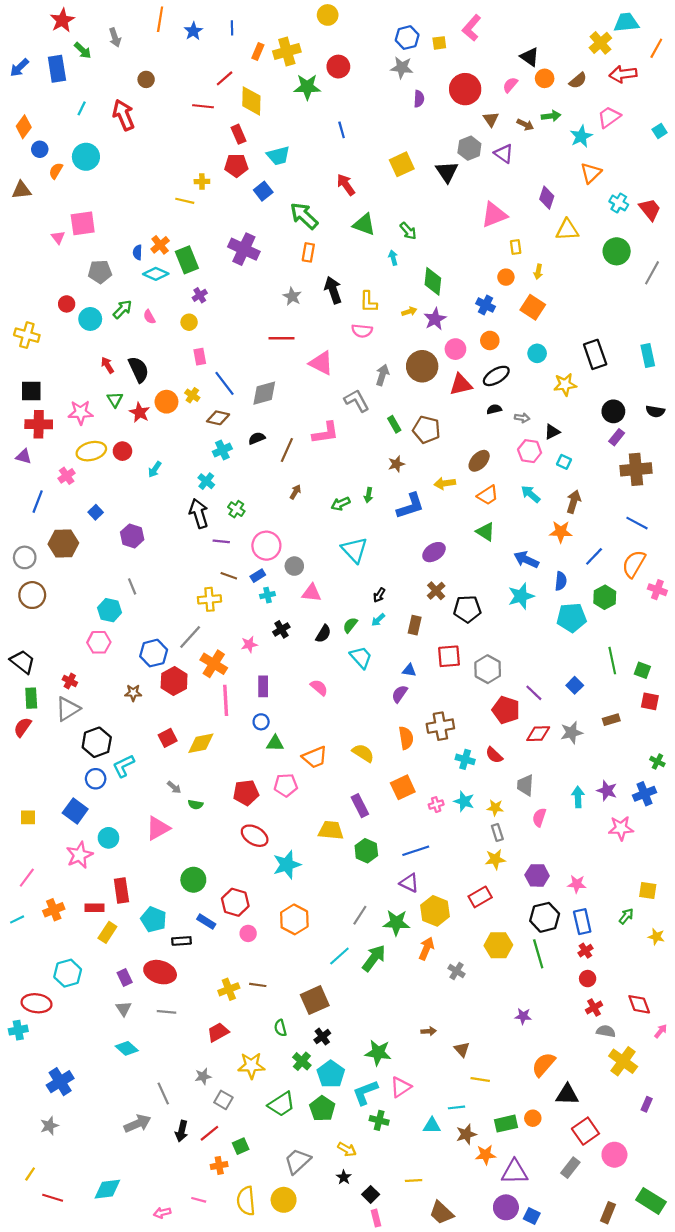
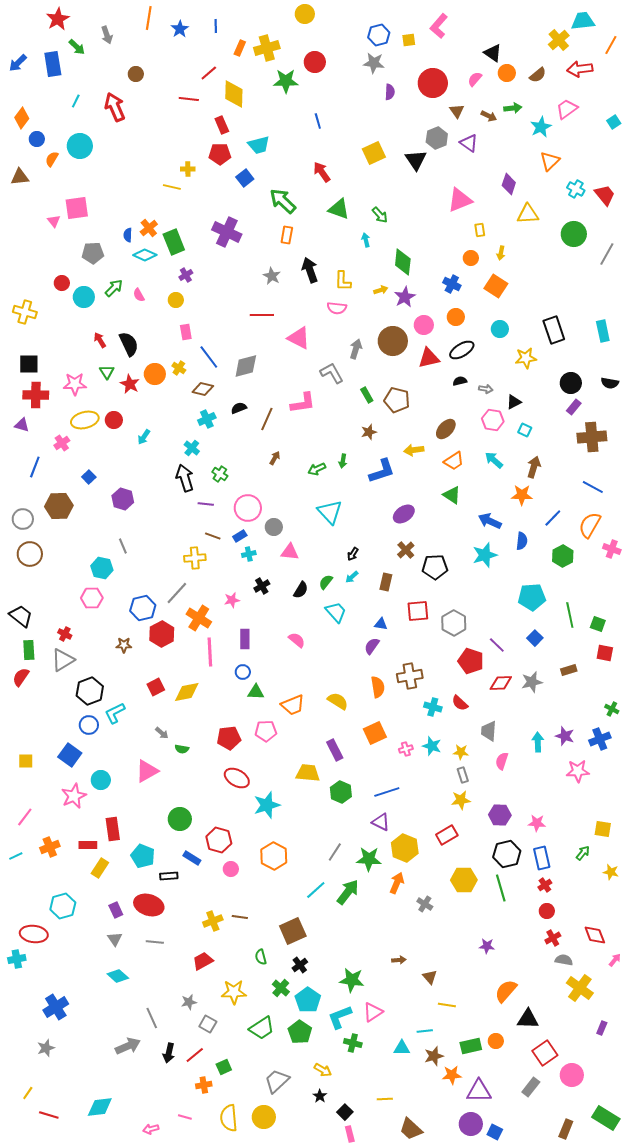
cyan pentagon: (571, 618) -> (532, 597), moved

